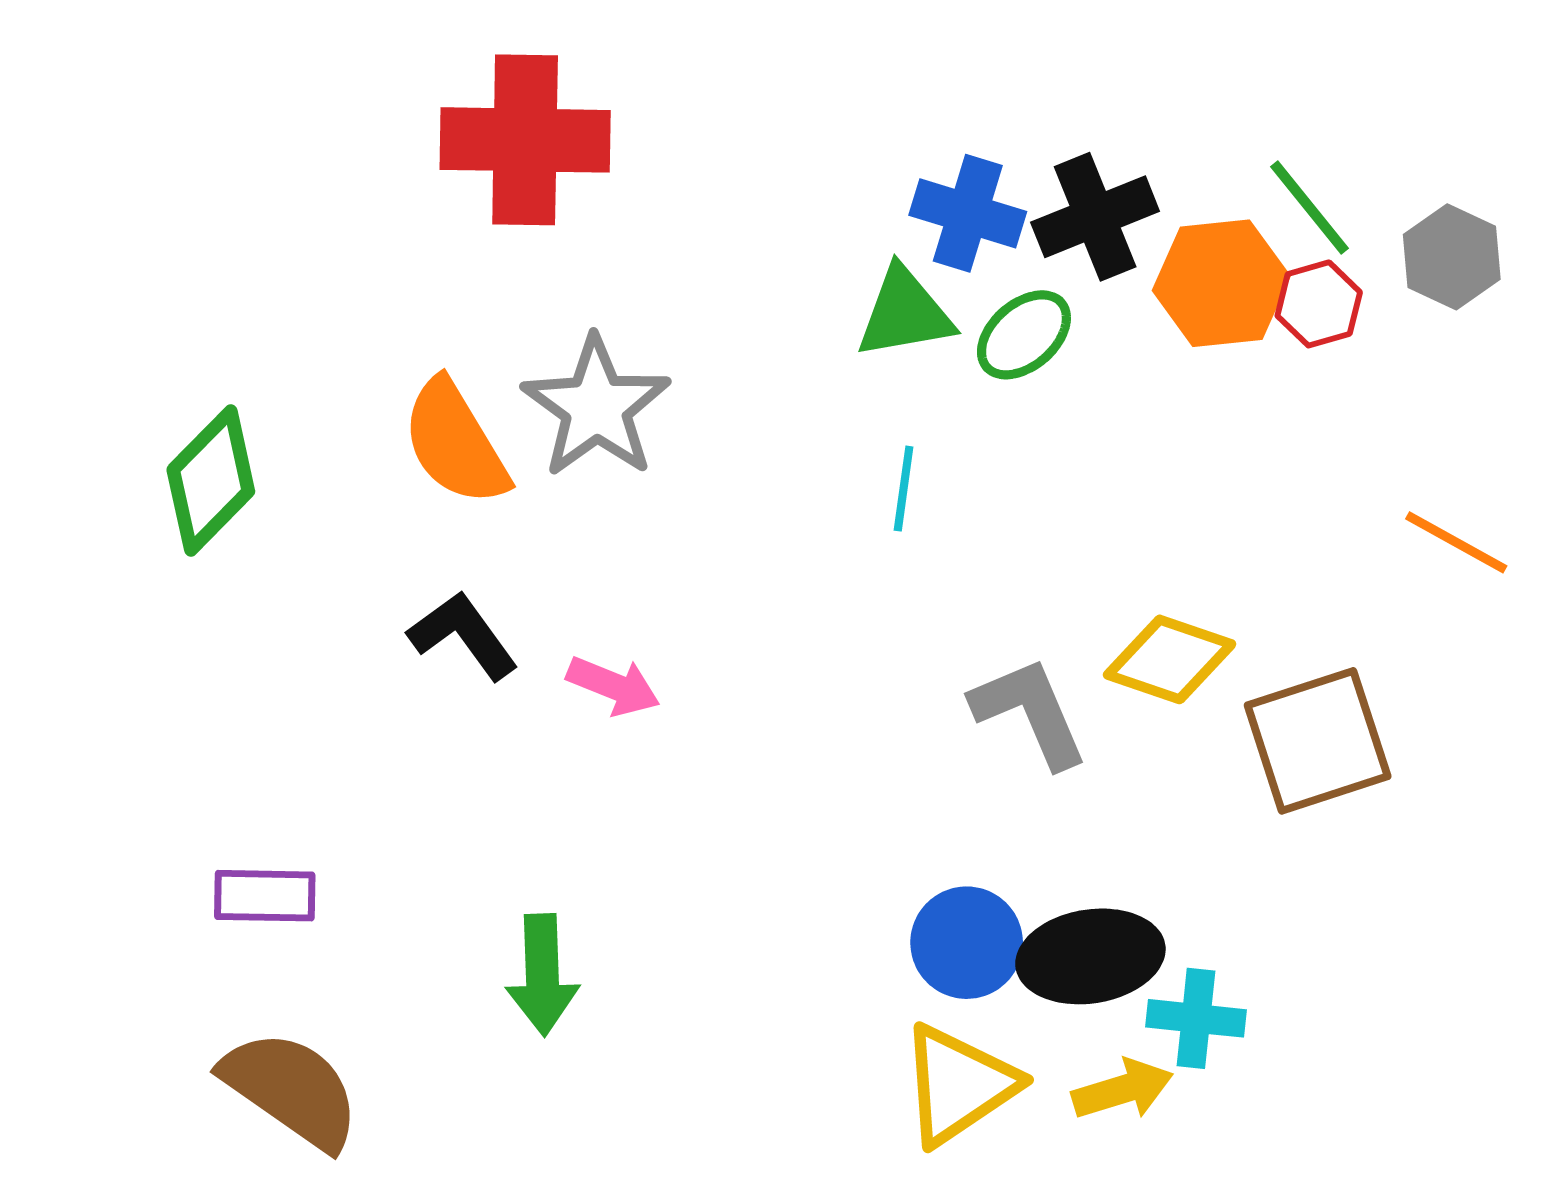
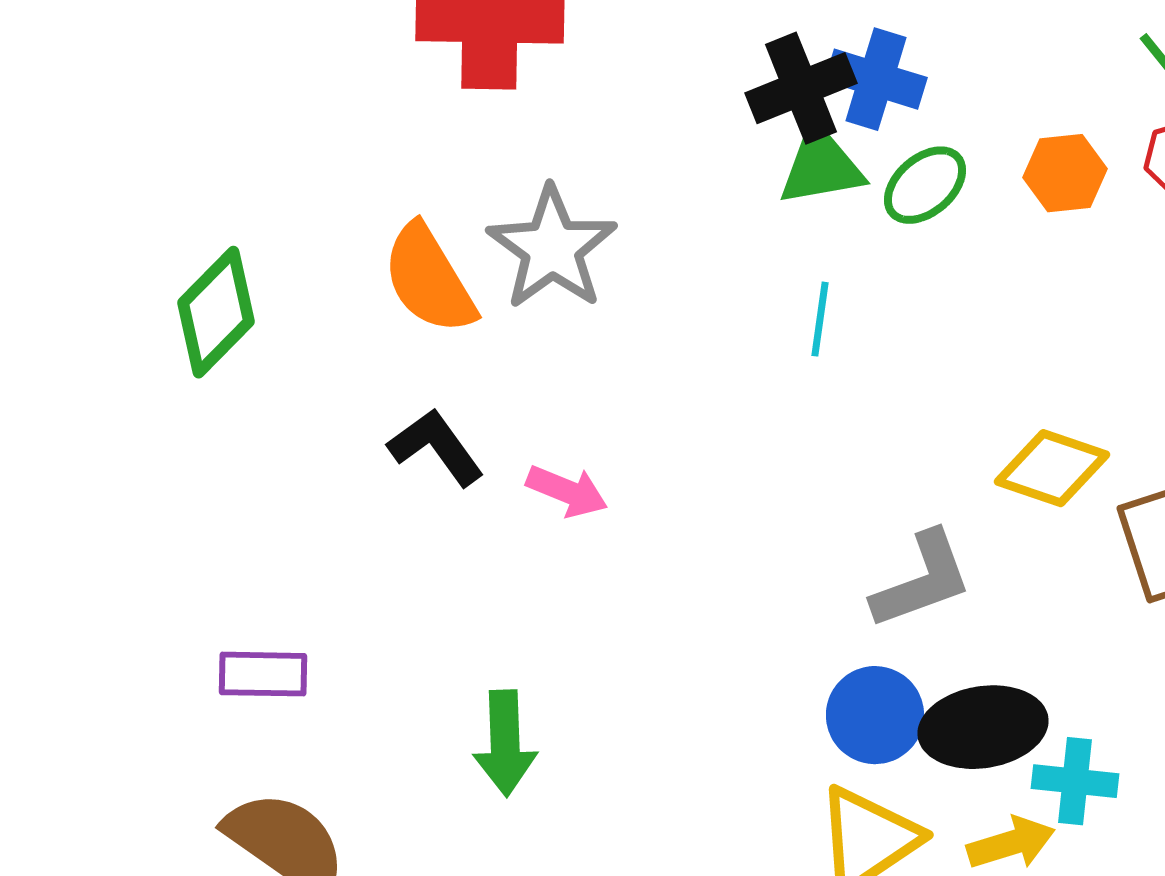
black cross: (1095, 217) -> (801, 88), moved
orange hexagon: (1221, 283) -> (1065, 173), moved, size x0.7
gray L-shape: (1030, 712) -> (922, 580), moved, turned 93

